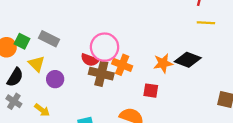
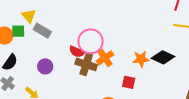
green square: (22, 41) -> (18, 31), turned -32
yellow triangle: (37, 64) -> (29, 16), moved
orange cross: (122, 65) -> (105, 58), turned 30

